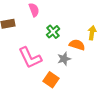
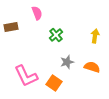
orange semicircle: (77, 45) -> (92, 67), moved
pink L-shape: (30, 58) -> (26, 76), moved

